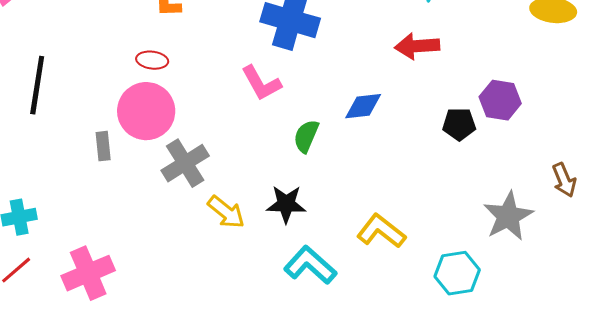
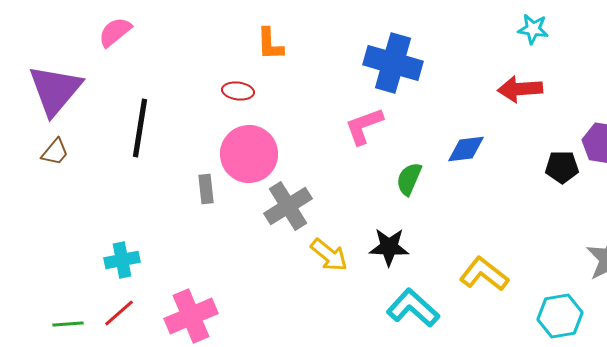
red ellipse: (152, 60) -> (238, 91), moved
pink L-shape: (261, 83) -> (364, 126), turned 99

